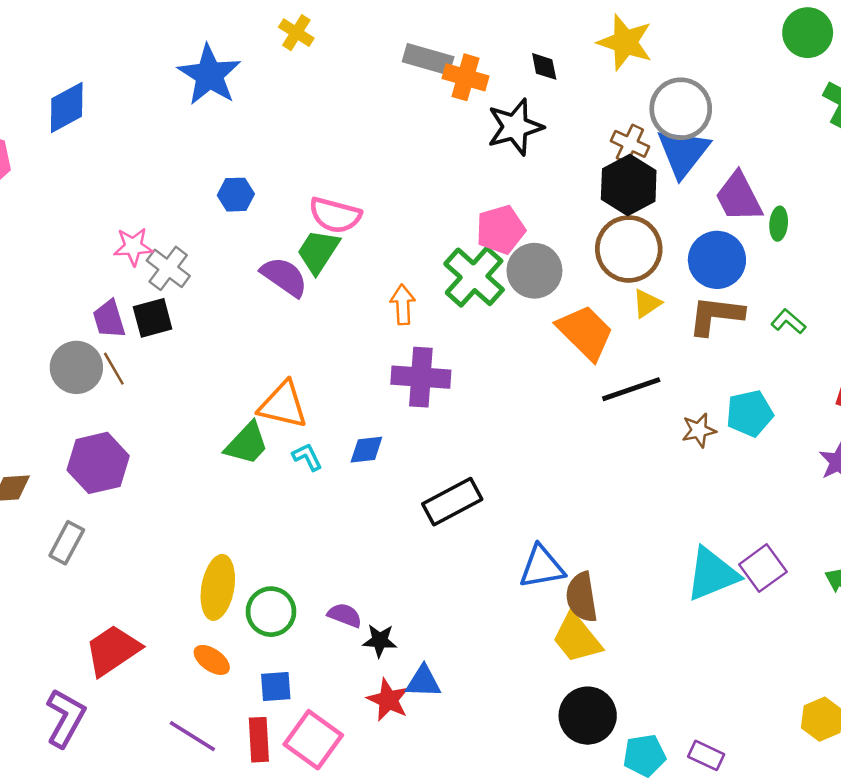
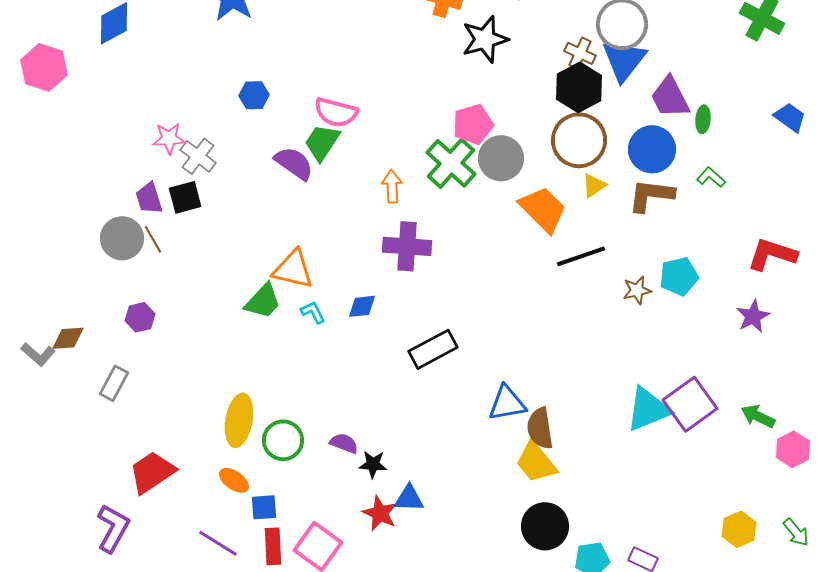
green L-shape: (788, 322) -> (711, 177), moved
purple hexagon: (98, 463) -> (140, 317), size x0.6
purple square: (763, 568) -> (690, 404), size x1.4
blue square: (276, 687) -> (264, 507), moved

